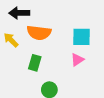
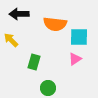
orange semicircle: (39, 33) -> (55, 24), moved

